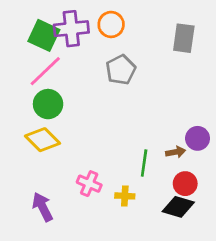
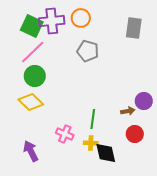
gray pentagon: (121, 70) -> (88, 51), turned -30
green line: (144, 163) -> (93, 119), moved
black diamond: (178, 207) -> (106, 153), moved, turned 60

